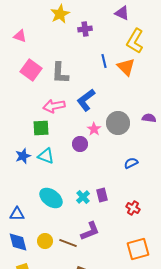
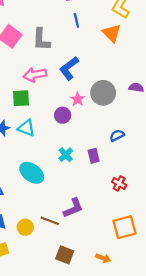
blue line: (104, 61) -> (76, 20), moved
purple rectangle: (102, 195) -> (94, 156), moved
cyan cross: (83, 197) -> (66, 155), moved
yellow circle: (45, 241) -> (25, 227), moved

